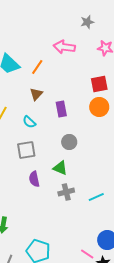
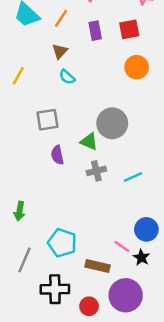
red square: (99, 84) -> (129, 29), moved
purple rectangle: (61, 109) -> (95, 31), moved
cyan semicircle: (29, 122) -> (67, 77), moved
gray circle: (69, 142) -> (112, 123), moved, size x1.6

